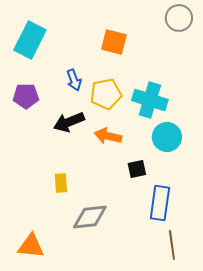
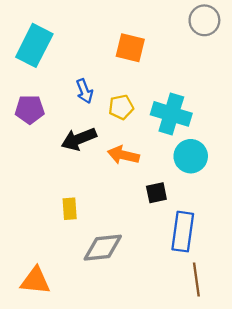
yellow pentagon: (106, 94) -> (121, 107), size x0.7

